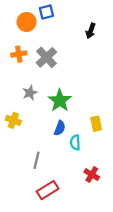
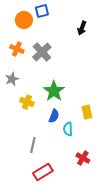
orange cross: (19, 54) -> (17, 49), turned 32
gray star: (30, 93) -> (12, 79), moved
yellow cross: (13, 120) -> (27, 102), moved

